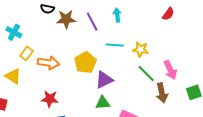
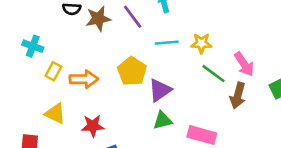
yellow triangle: (13, 76) -> (55, 114), moved
brown arrow: (162, 93) -> (238, 96), turned 36

